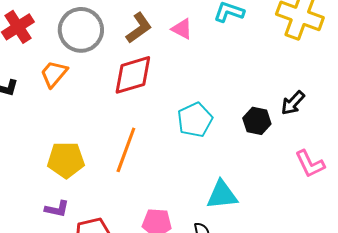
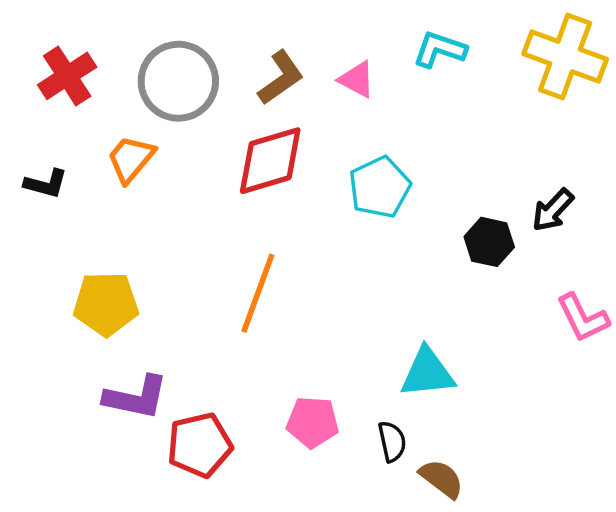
cyan pentagon: (195, 120) -> (380, 187), moved
yellow pentagon: (66, 160) -> (106, 304), moved
purple L-shape: (57, 209) -> (136, 397), size x1.5

